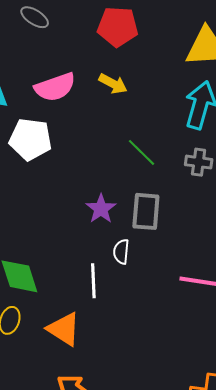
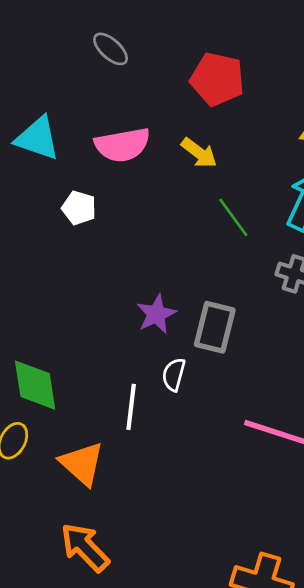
white pentagon: (30, 139) -> (79, 208), size x0.6
green line: (142, 152) -> (233, 217), moved

